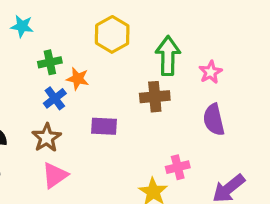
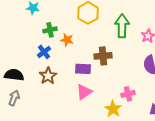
brown cross: (155, 97) -> (103, 56), moved
blue cross: (55, 98) -> (44, 52), moved
pink triangle: (55, 175) -> (84, 92), moved

